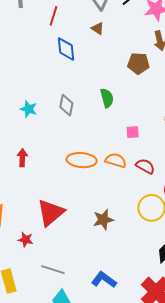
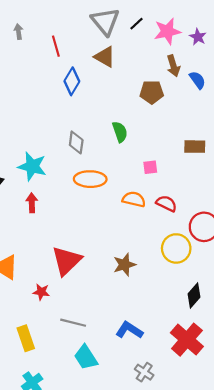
red line: (53, 16) -> (56, 46), turned -30
brown triangle: (98, 28) -> (105, 57), size x1.5
blue diamond: (66, 49) -> (72, 81), turned 40
cyan star: (29, 109) -> (32, 166), moved, size x1.5
orange ellipse: (82, 160) -> (90, 179), moved

